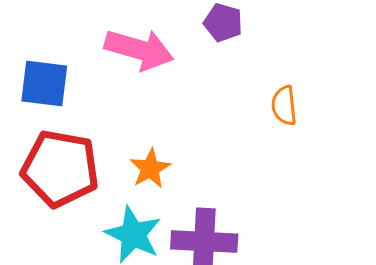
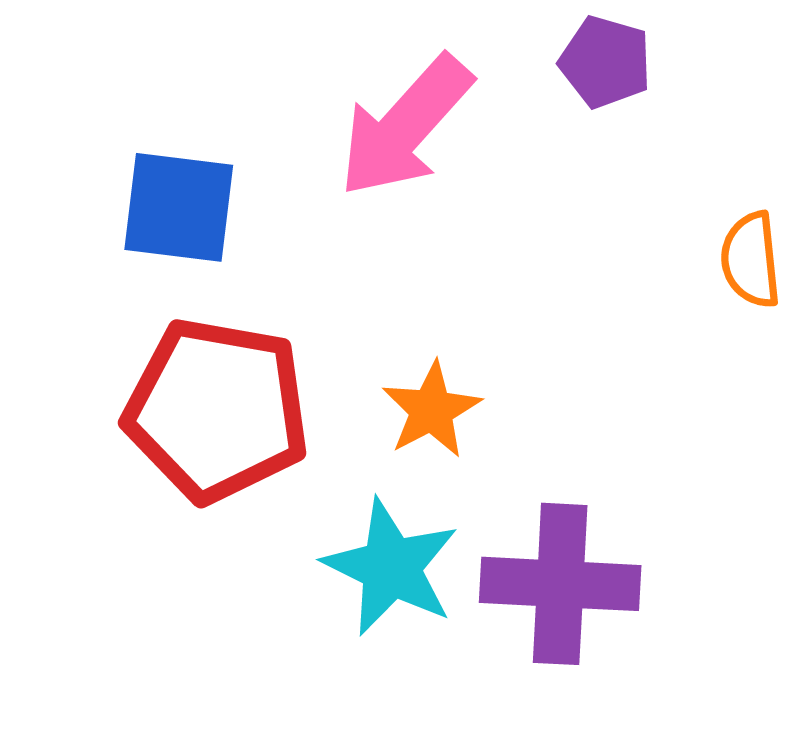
pink arrow: (139, 50) -> (405, 126), turned 116

